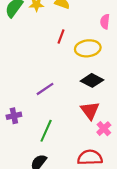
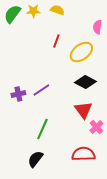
yellow ellipse: (88, 48) -> (81, 52), turned -30
purple cross: (14, 116) -> (18, 94), moved

